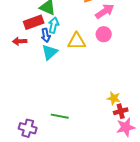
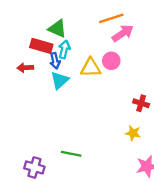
red rectangle: (34, 22) -> (41, 46), turned 36
pink circle: (104, 34) -> (111, 61), moved
red cross: (121, 111) -> (141, 103), moved, turned 32

